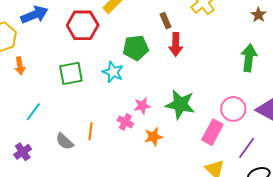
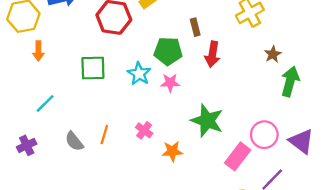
brown star: (258, 15) -> (273, 54), moved
brown rectangle: (165, 21) -> (195, 27), moved
pink star: (142, 106) -> (170, 83), moved

